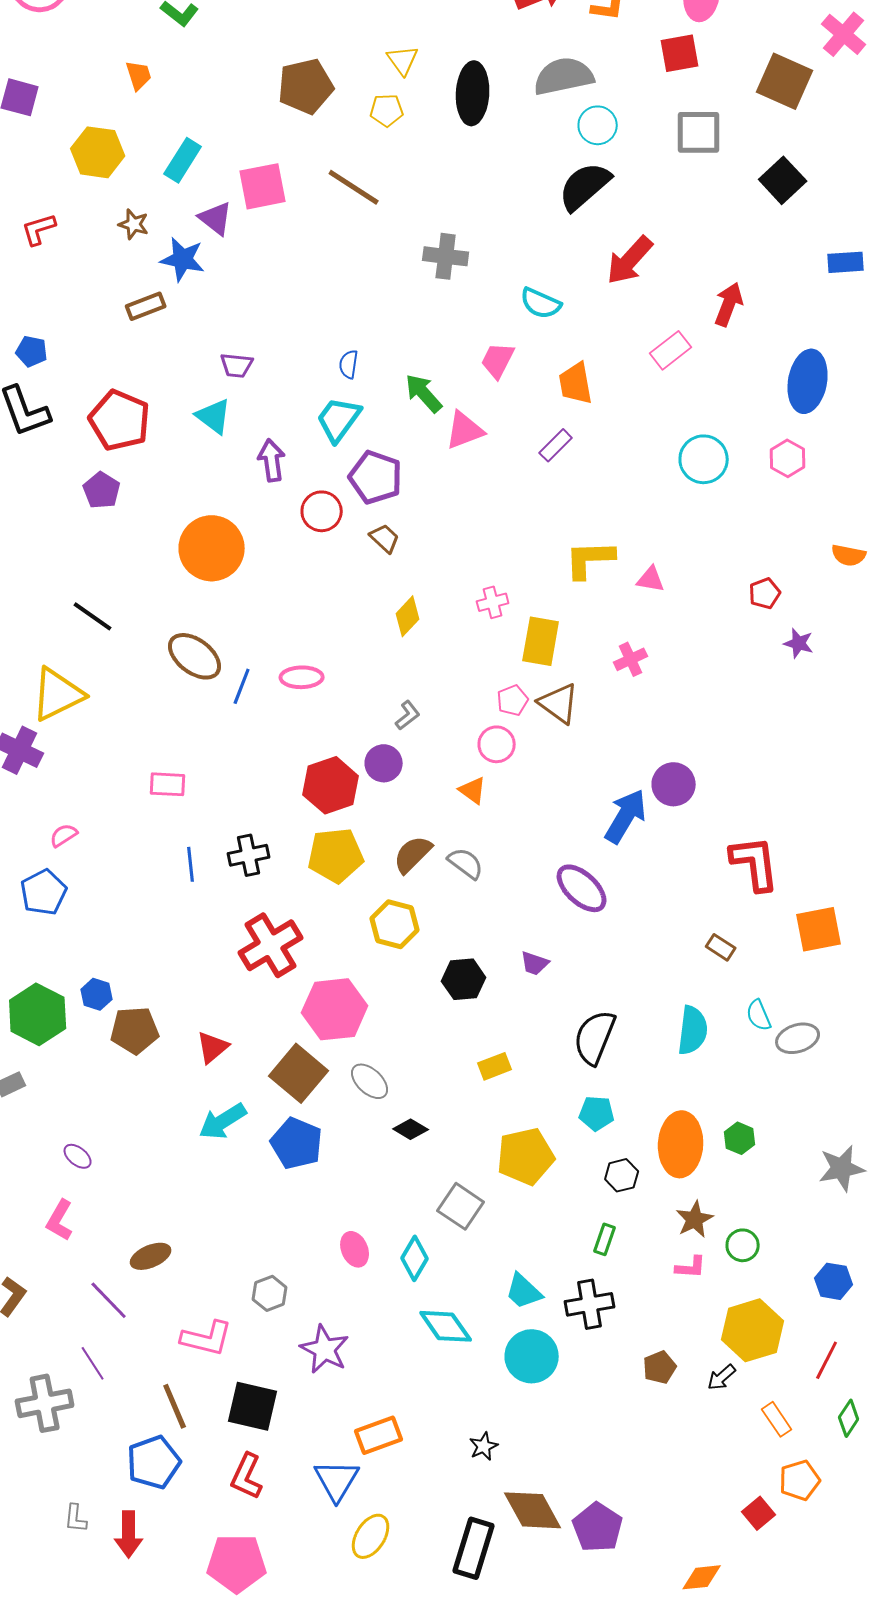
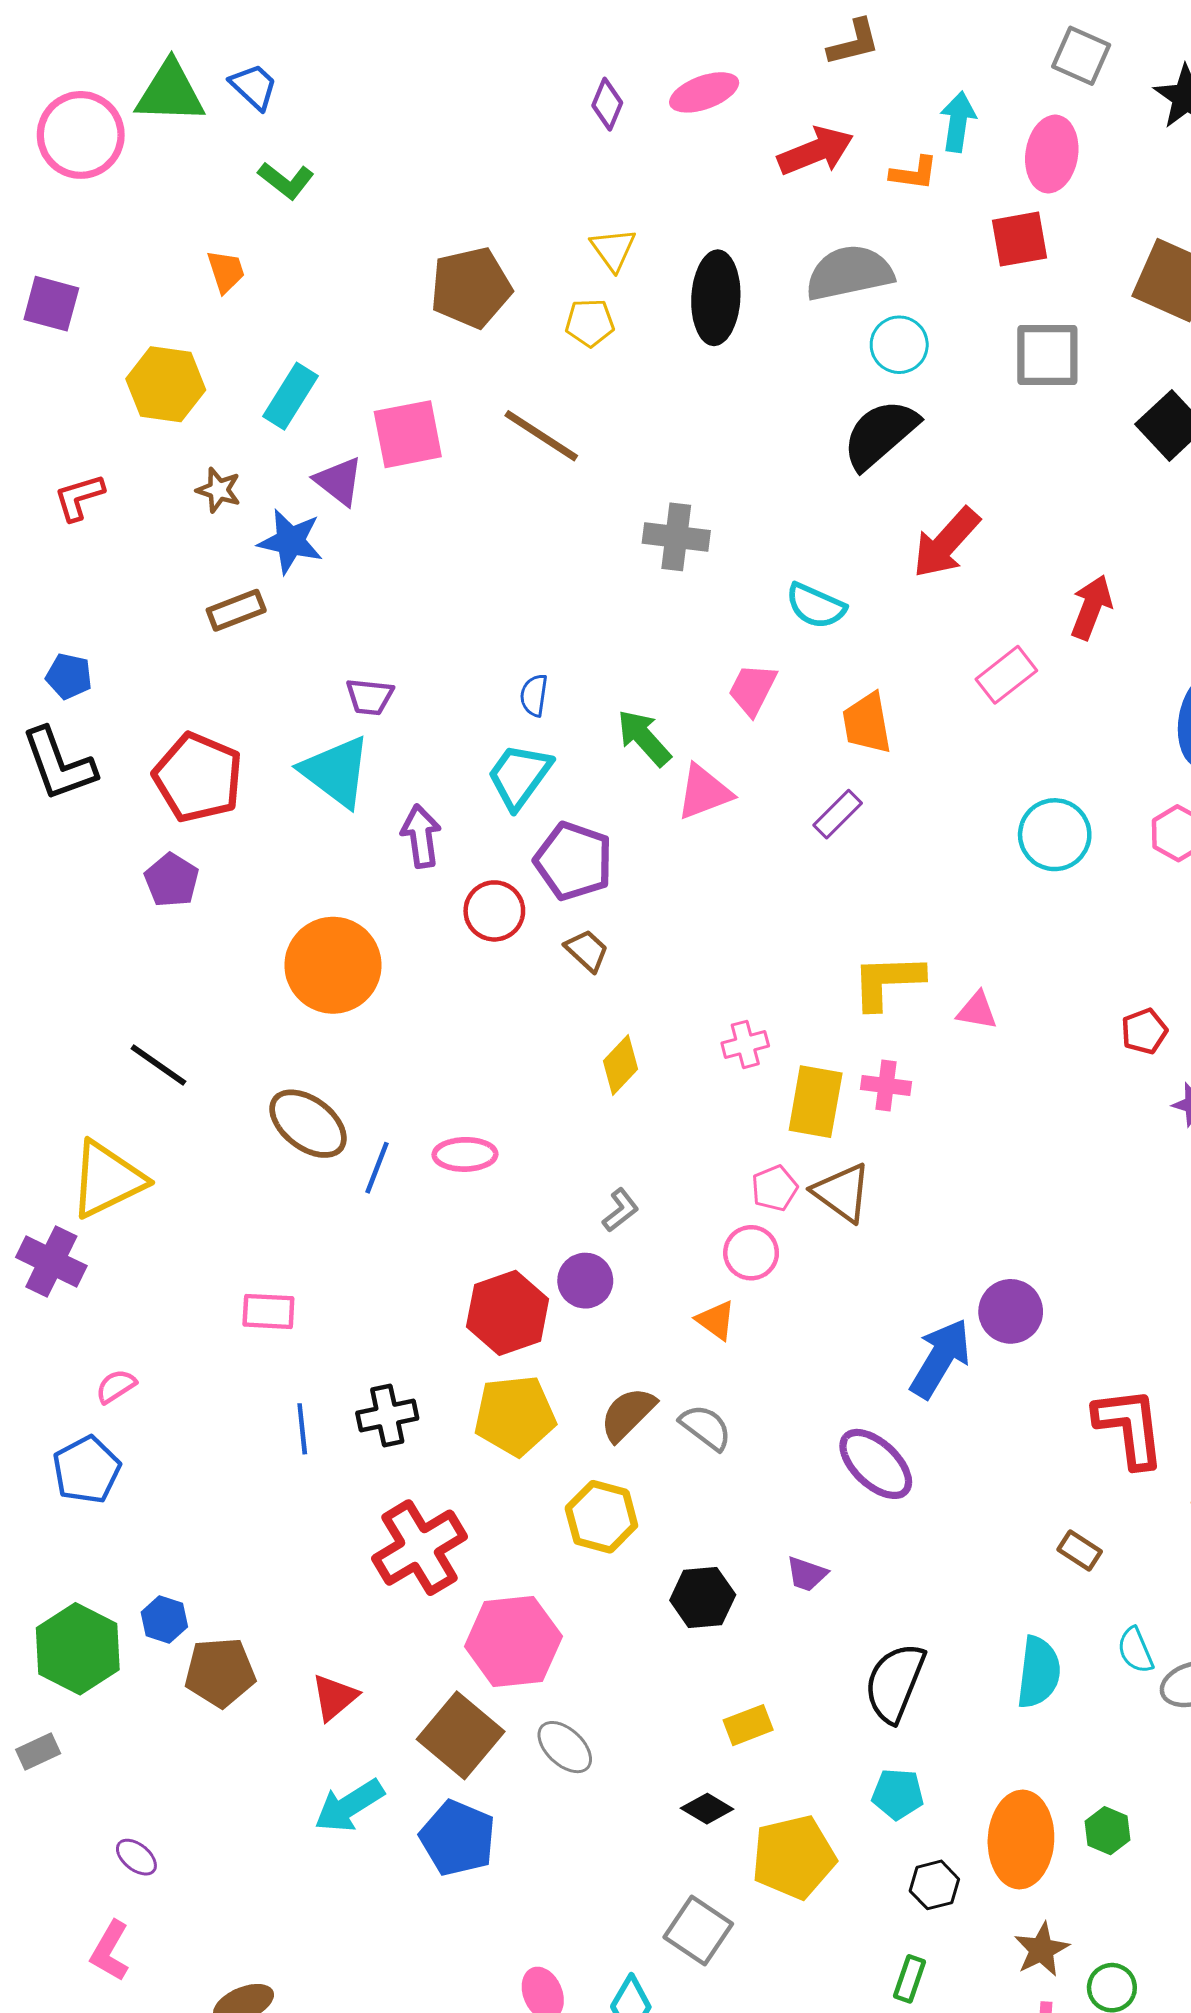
cyan triangle: (214, 416) -> (336, 772), size x1.4
pink cross: (631, 659) -> (886, 1086), moved, turned 32
black diamond: (411, 1129) -> (707, 1809), moved

